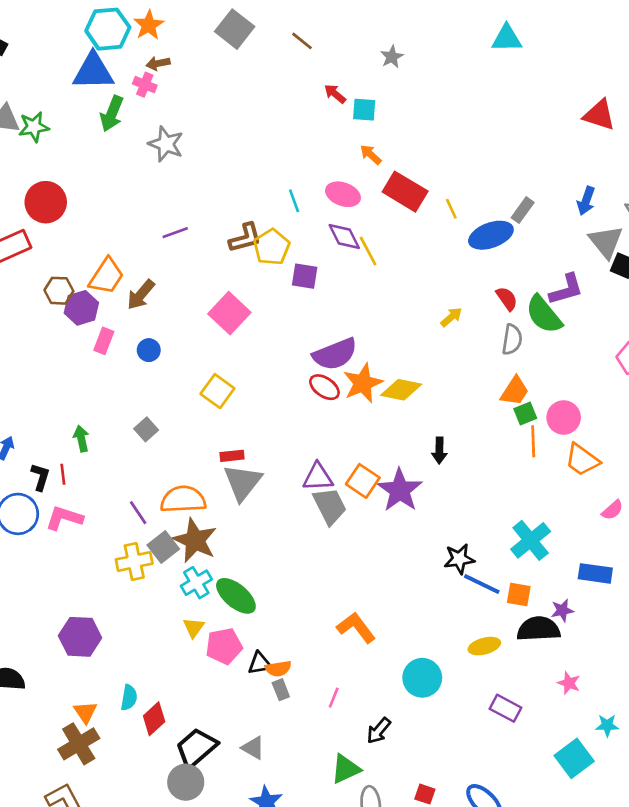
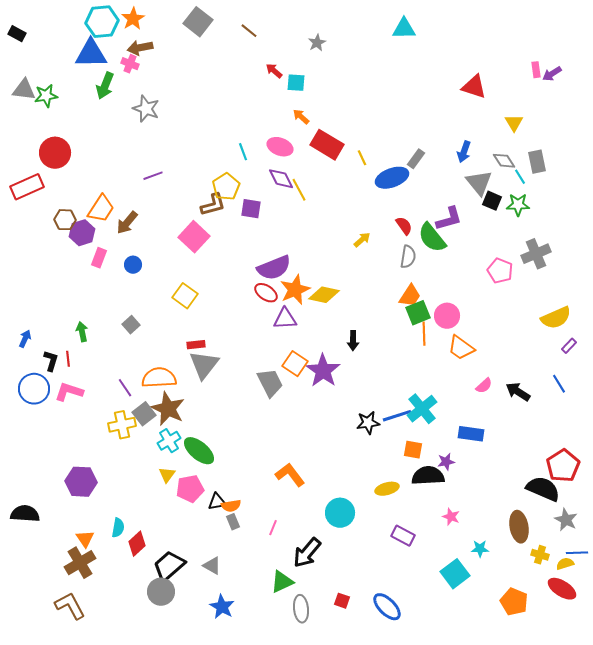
brown arrow: (158, 63) -> (140, 48), size x1.4
brown L-shape: (245, 238) -> (213, 205), moved
green square: (525, 414) -> (418, 313), size x1.4
purple triangle: (318, 477) -> (285, 319), moved
blue line: (482, 584) -> (397, 416), moved, turned -44
black arrow: (379, 731) -> (307, 553), size x1.5

